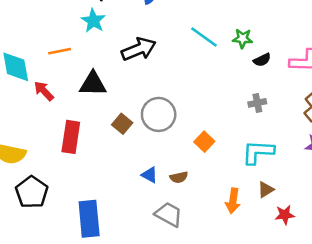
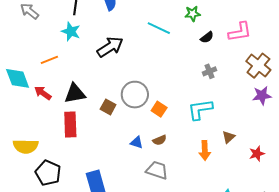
green star: (243, 38) -> (193, 14), moved
black triangle: (93, 84) -> (75, 93), moved
orange square: (204, 142) -> (159, 109), moved
cyan L-shape: (258, 152) -> (200, 109), moved
red star: (285, 215) -> (257, 154), moved

